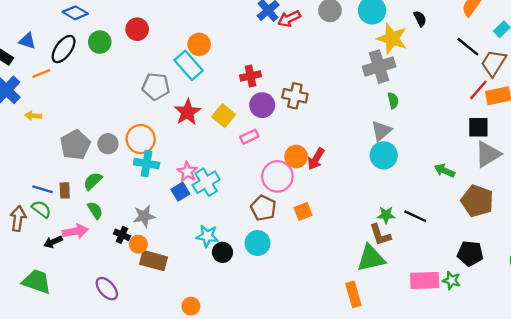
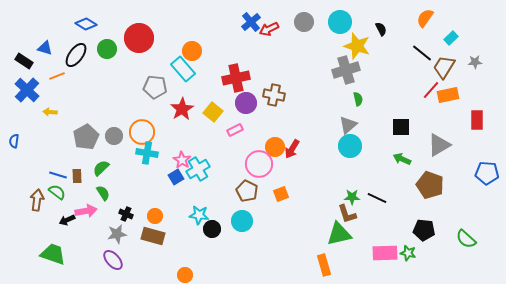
red circle: (137, 29) -> (139, 38), size x1.5
red cross: (251, 76) -> (236, 78), size x1.5
black square: (478, 127) -> (401, 127), moved
gray star: (144, 216) -> (117, 234), moved
orange circle: (138, 244) -> (155, 216), moved

